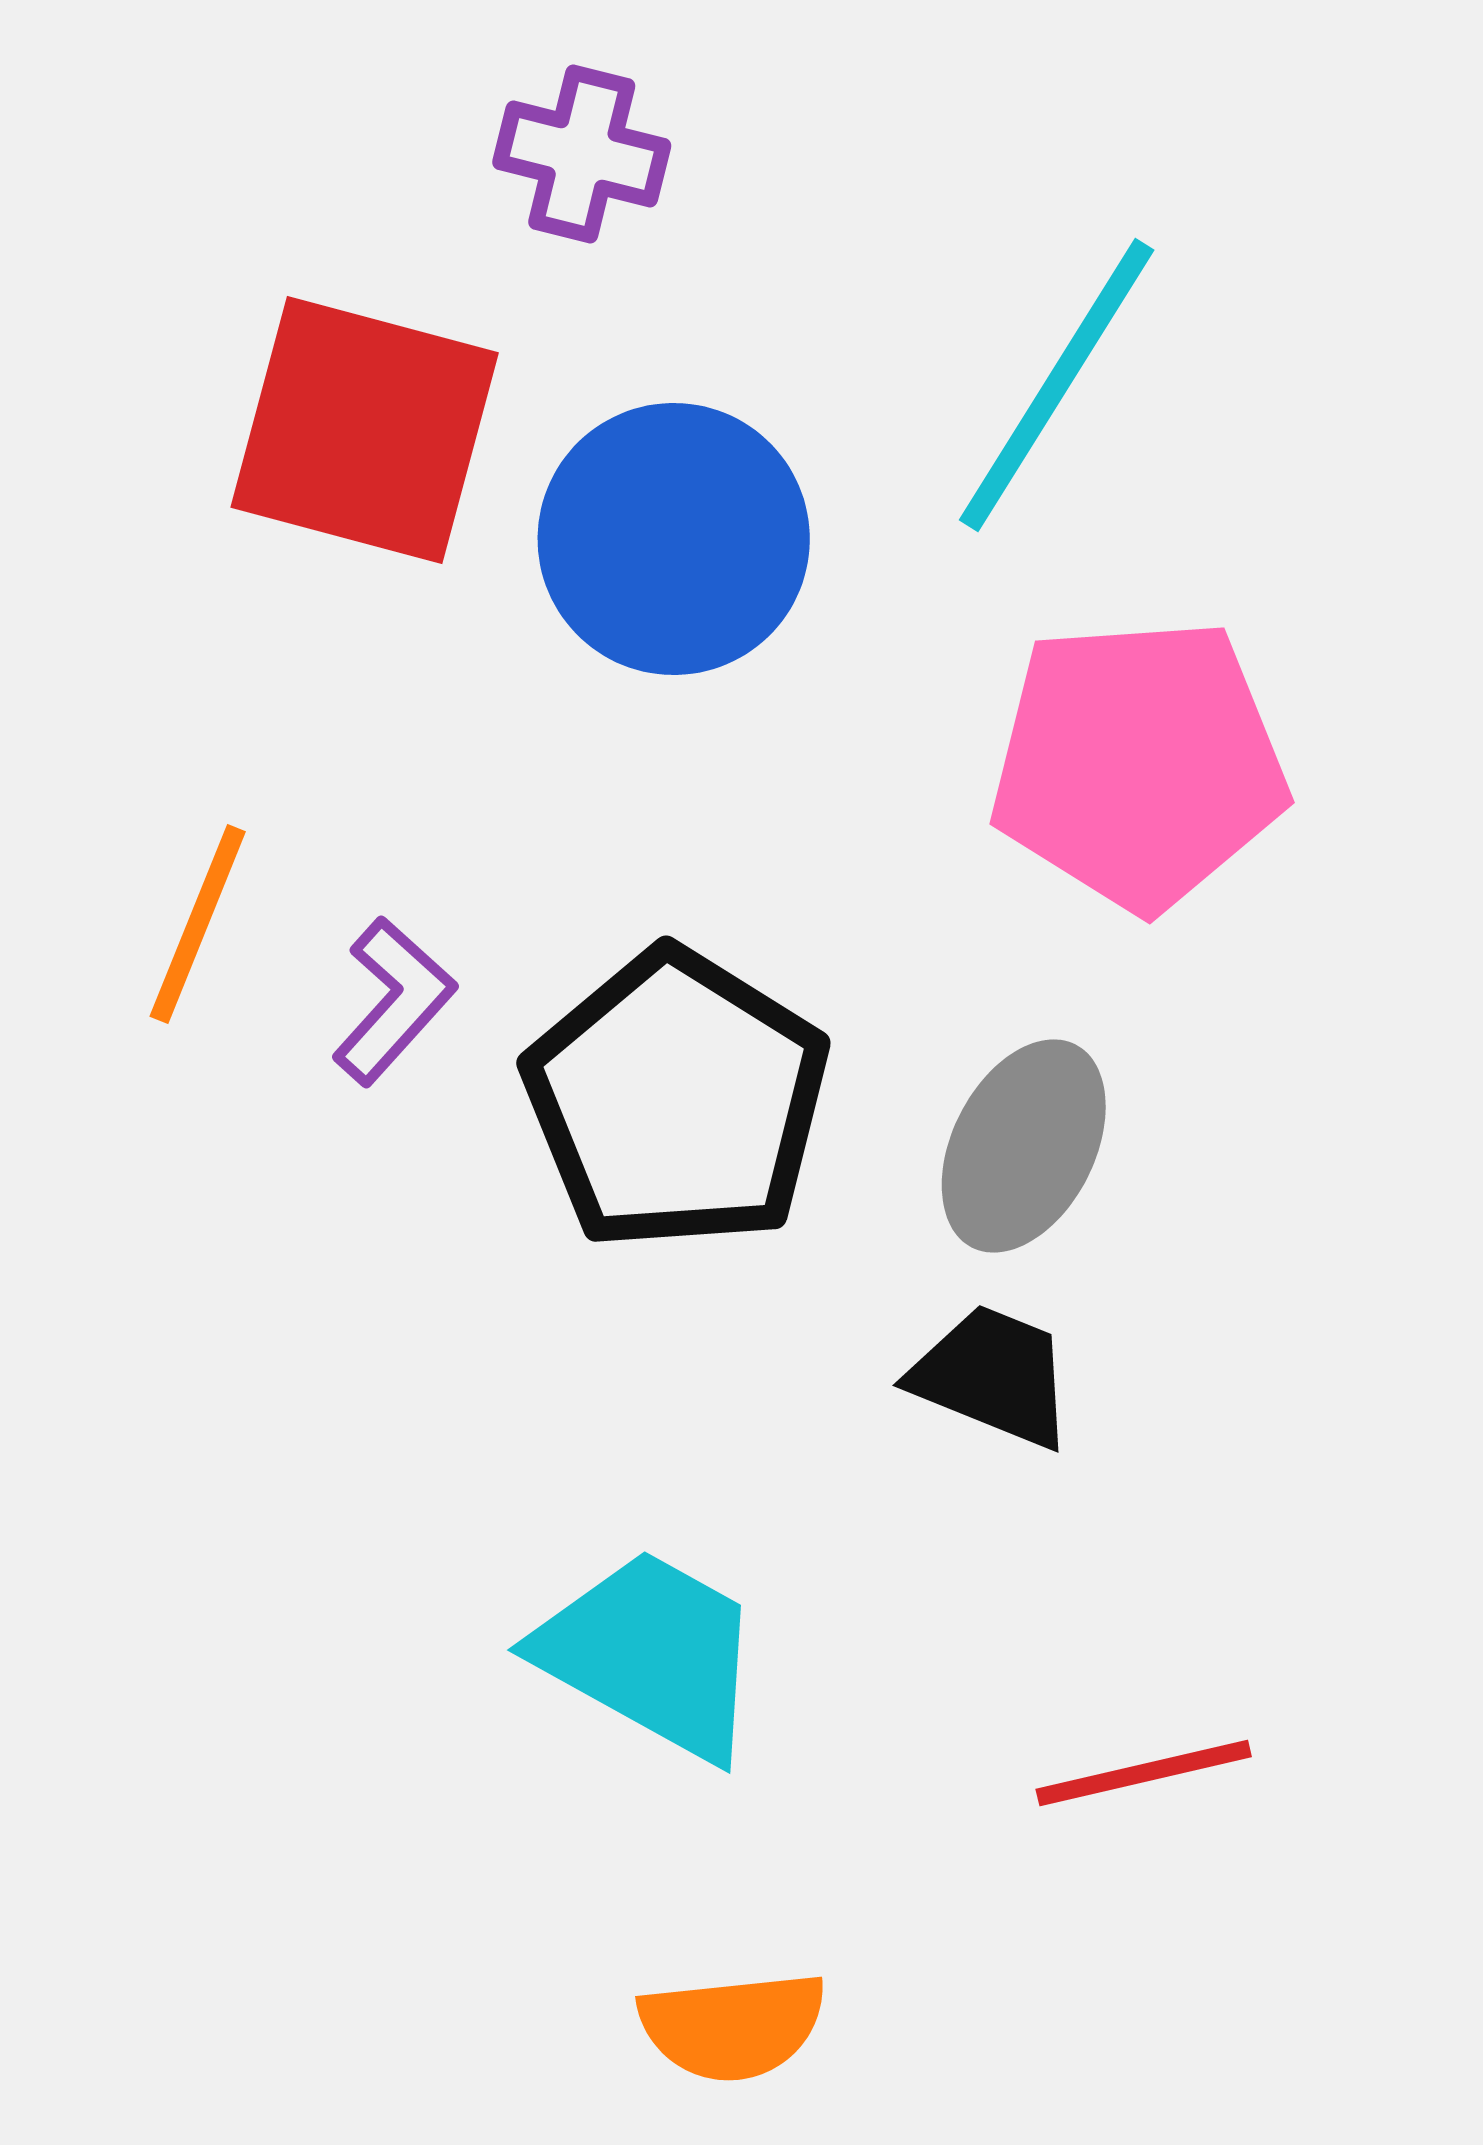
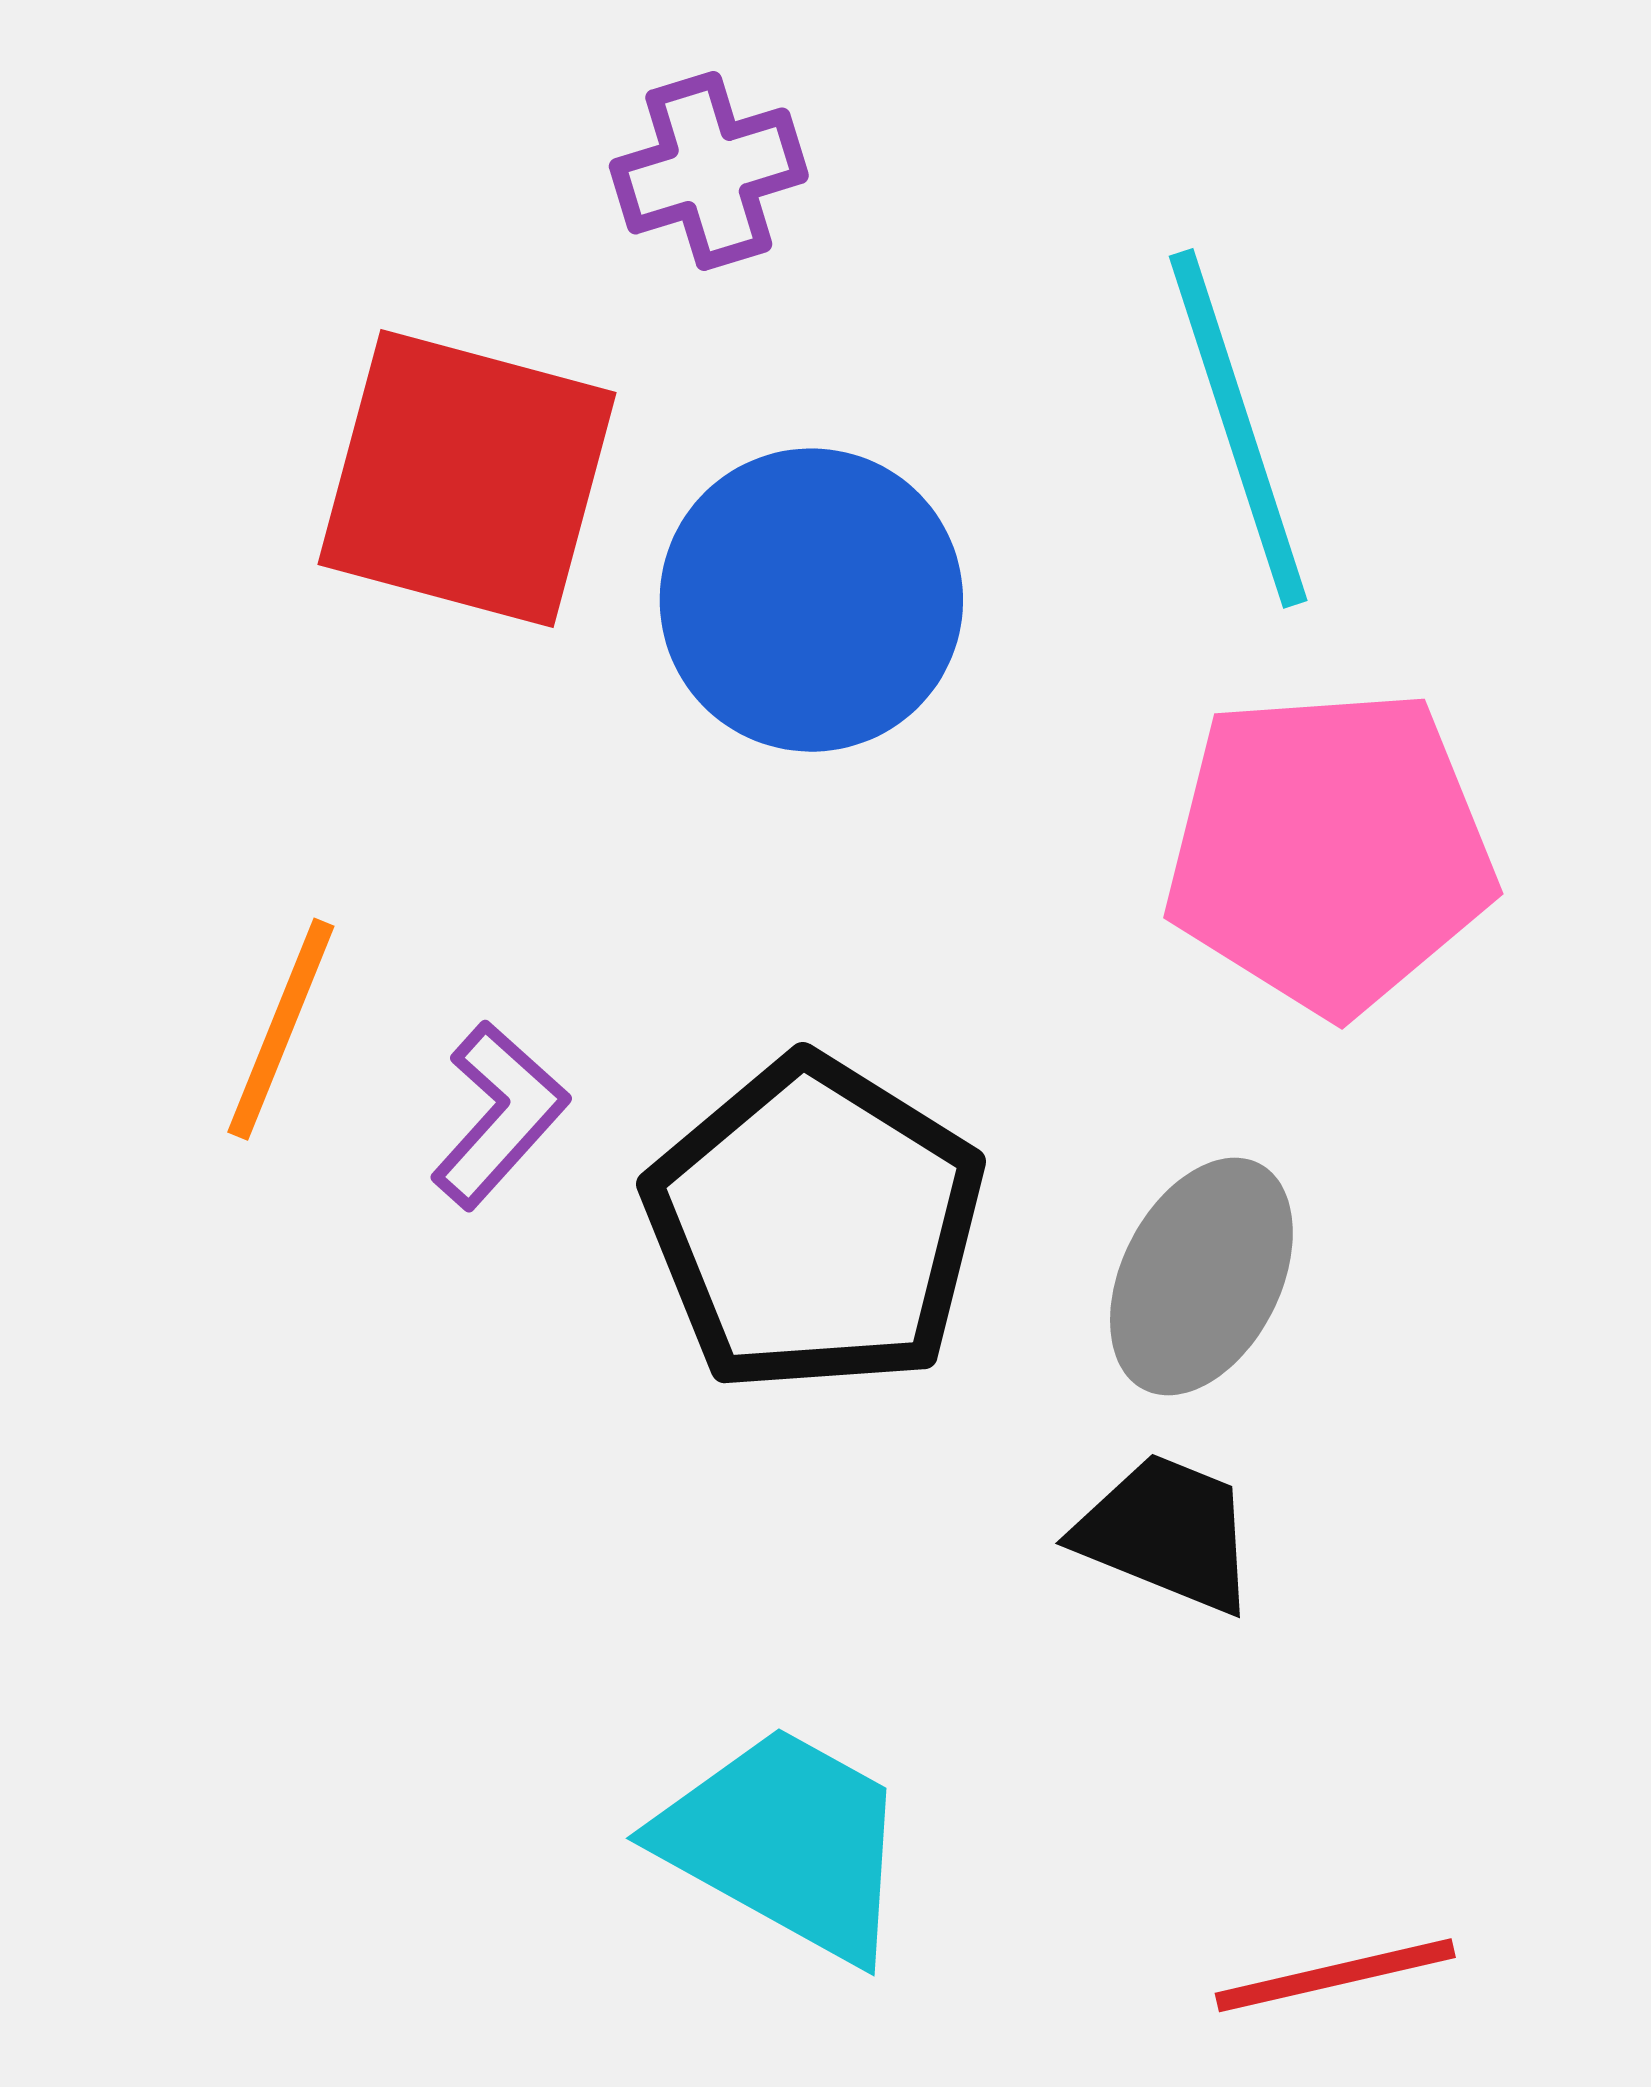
purple cross: (582, 154) -> (709, 171), turned -31
cyan line: (1057, 385) -> (1238, 428), turned -50

